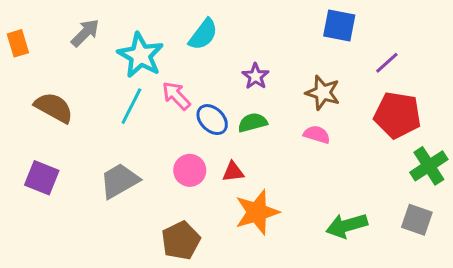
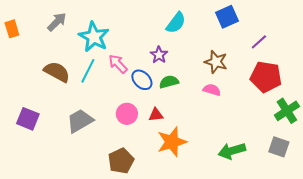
blue square: (339, 25) -> (227, 17), turned -35
cyan semicircle: (203, 34) -> (176, 23), moved
purple star: (256, 76) -> (159, 55), moved
brown semicircle: (54, 108) -> (57, 72), moved

